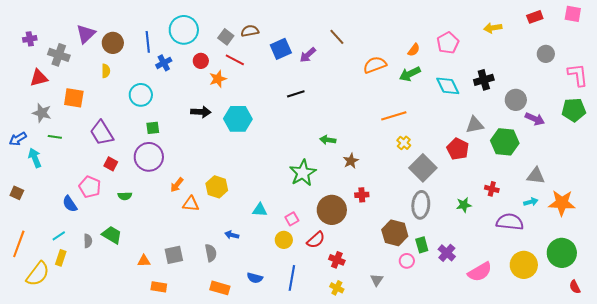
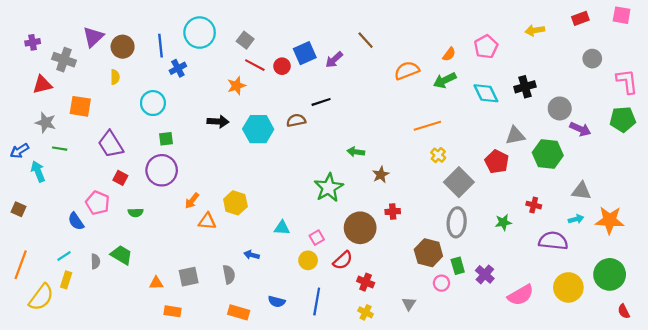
brown semicircle: (250, 31) -> (296, 120), moved
red circle: (201, 61) -> (282, 66), moved

